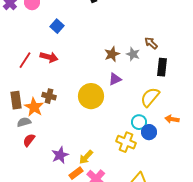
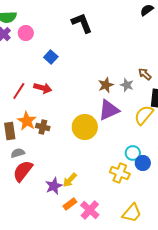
purple triangle: (115, 79) -> (109, 110), size x1.6
yellow semicircle: (150, 97) -> (144, 115), moved
orange star: (34, 107) -> (27, 121), moved
red semicircle: (29, 140) -> (23, 171), size x1.6
yellow arrow: (86, 157) -> (70, 180), moved

